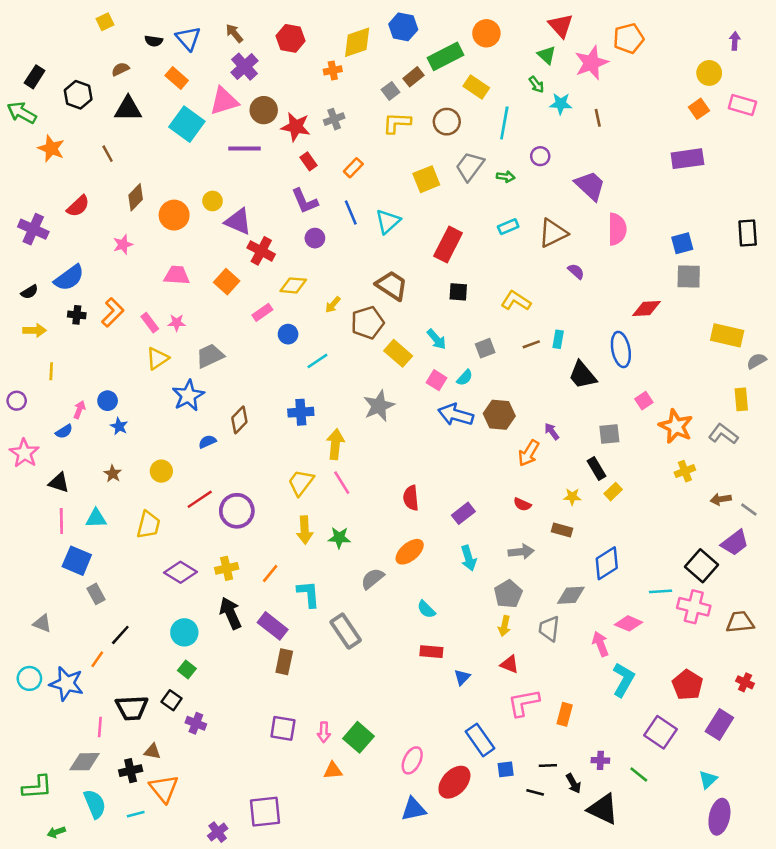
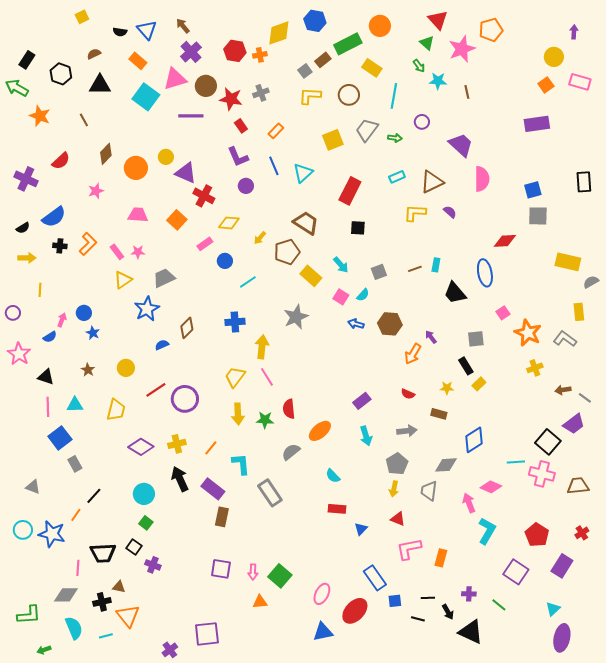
red hexagon: (291, 38) -> (235, 51), moved
yellow L-shape: (516, 301) -> (415, 213), moved, turned -30
blue arrow: (456, 415) -> (356, 324), size x0.6
red semicircle: (411, 498) -> (289, 409), moved
blue square: (77, 561) -> (60, 438), turned 30
red cross: (745, 682) -> (582, 533), turned 32

